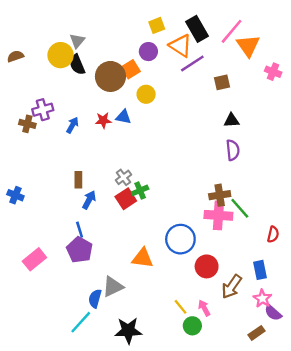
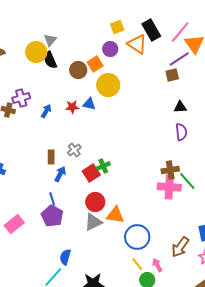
purple line: (192, 63) -> (179, 59), moved
brown circle: (110, 76) -> (78, 70), size x0.7
yellow circle: (146, 94) -> (108, 85), size x1.5
gray cross: (123, 177) -> (74, 150), moved
blue circle: (180, 239) -> (137, 237), moved
orange triangle: (142, 258) -> (115, 215), moved
red circle: (207, 266) -> (95, 202), moved
gray triangle: (113, 287) -> (93, 222), moved

